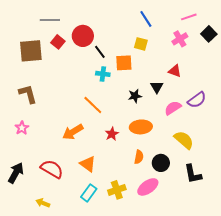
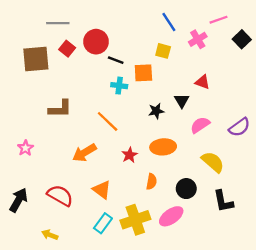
pink cross: (180, 39) -> (198, 39), moved
black line: (100, 52) -> (116, 60), turned -32
brown L-shape: (28, 94) -> (60, 109), moved, turned 105
purple semicircle: (197, 100) -> (239, 127), moved
orange semicircle: (139, 157) -> (152, 182), moved
yellow cross: (117, 190) -> (135, 220), size x1.4

